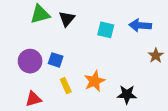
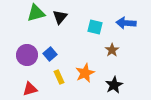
brown star: (156, 56) -> (112, 50), moved
blue square: (56, 60) -> (50, 54), turned 32
black star: (127, 94) -> (114, 85), turned -30

